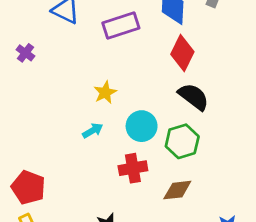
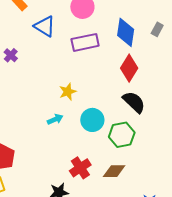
red cross: (133, 168) -> (80, 168), moved, turned -30

